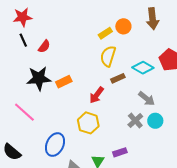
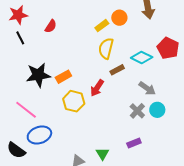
red semicircle: (44, 46) -> (51, 26), moved
yellow hexagon: (88, 123) -> (74, 101), moved
blue ellipse: (55, 145) -> (39, 135), moved, turned 50
purple rectangle: (120, 152) -> (134, 143), moved

